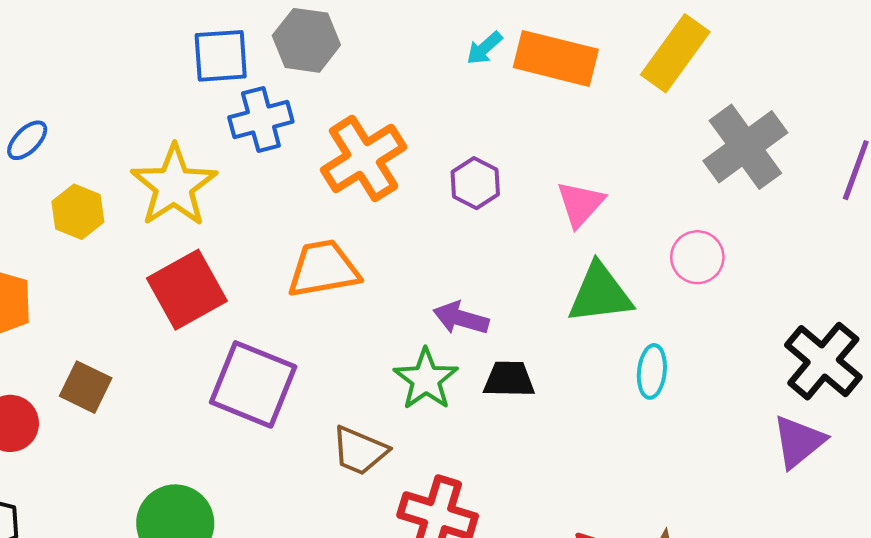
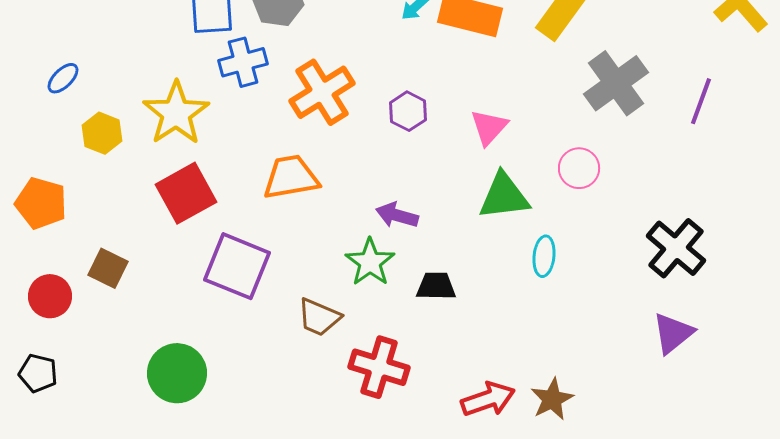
black trapezoid: (509, 379) -> (436, 286), moved
purple triangle: (799, 442) -> (673, 333), moved

